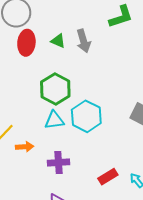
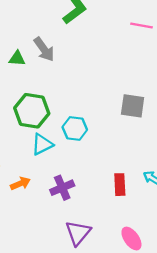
cyan hexagon: (86, 116) -> (75, 128), size x0.7
red rectangle: (108, 177) -> (120, 185), turned -42

